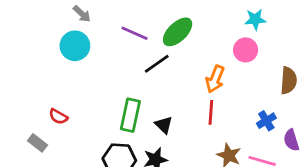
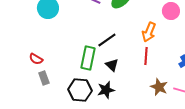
black line: (157, 64) -> (107, 40), moved
gray rectangle: (37, 143) -> (44, 78), moved, turned 32

